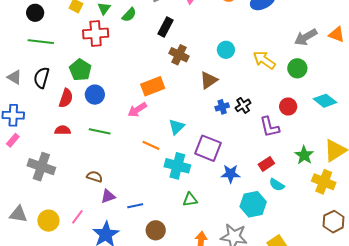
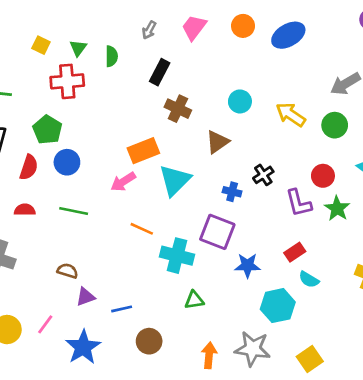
green semicircle: (129, 15) -> (111, 56), turned -42
blue cross: (222, 107) -> (232, 192), moved, turned 32
cyan triangle: (177, 127) -> (175, 180), moved, size x1.5
green star: (304, 155) -> (337, 208), moved

